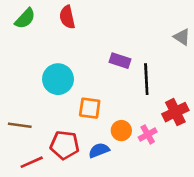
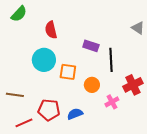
red semicircle: (67, 17) -> (51, 30), moved
orange square: (90, 108) -> (68, 72), moved
orange circle: (121, 131) -> (92, 85), moved

